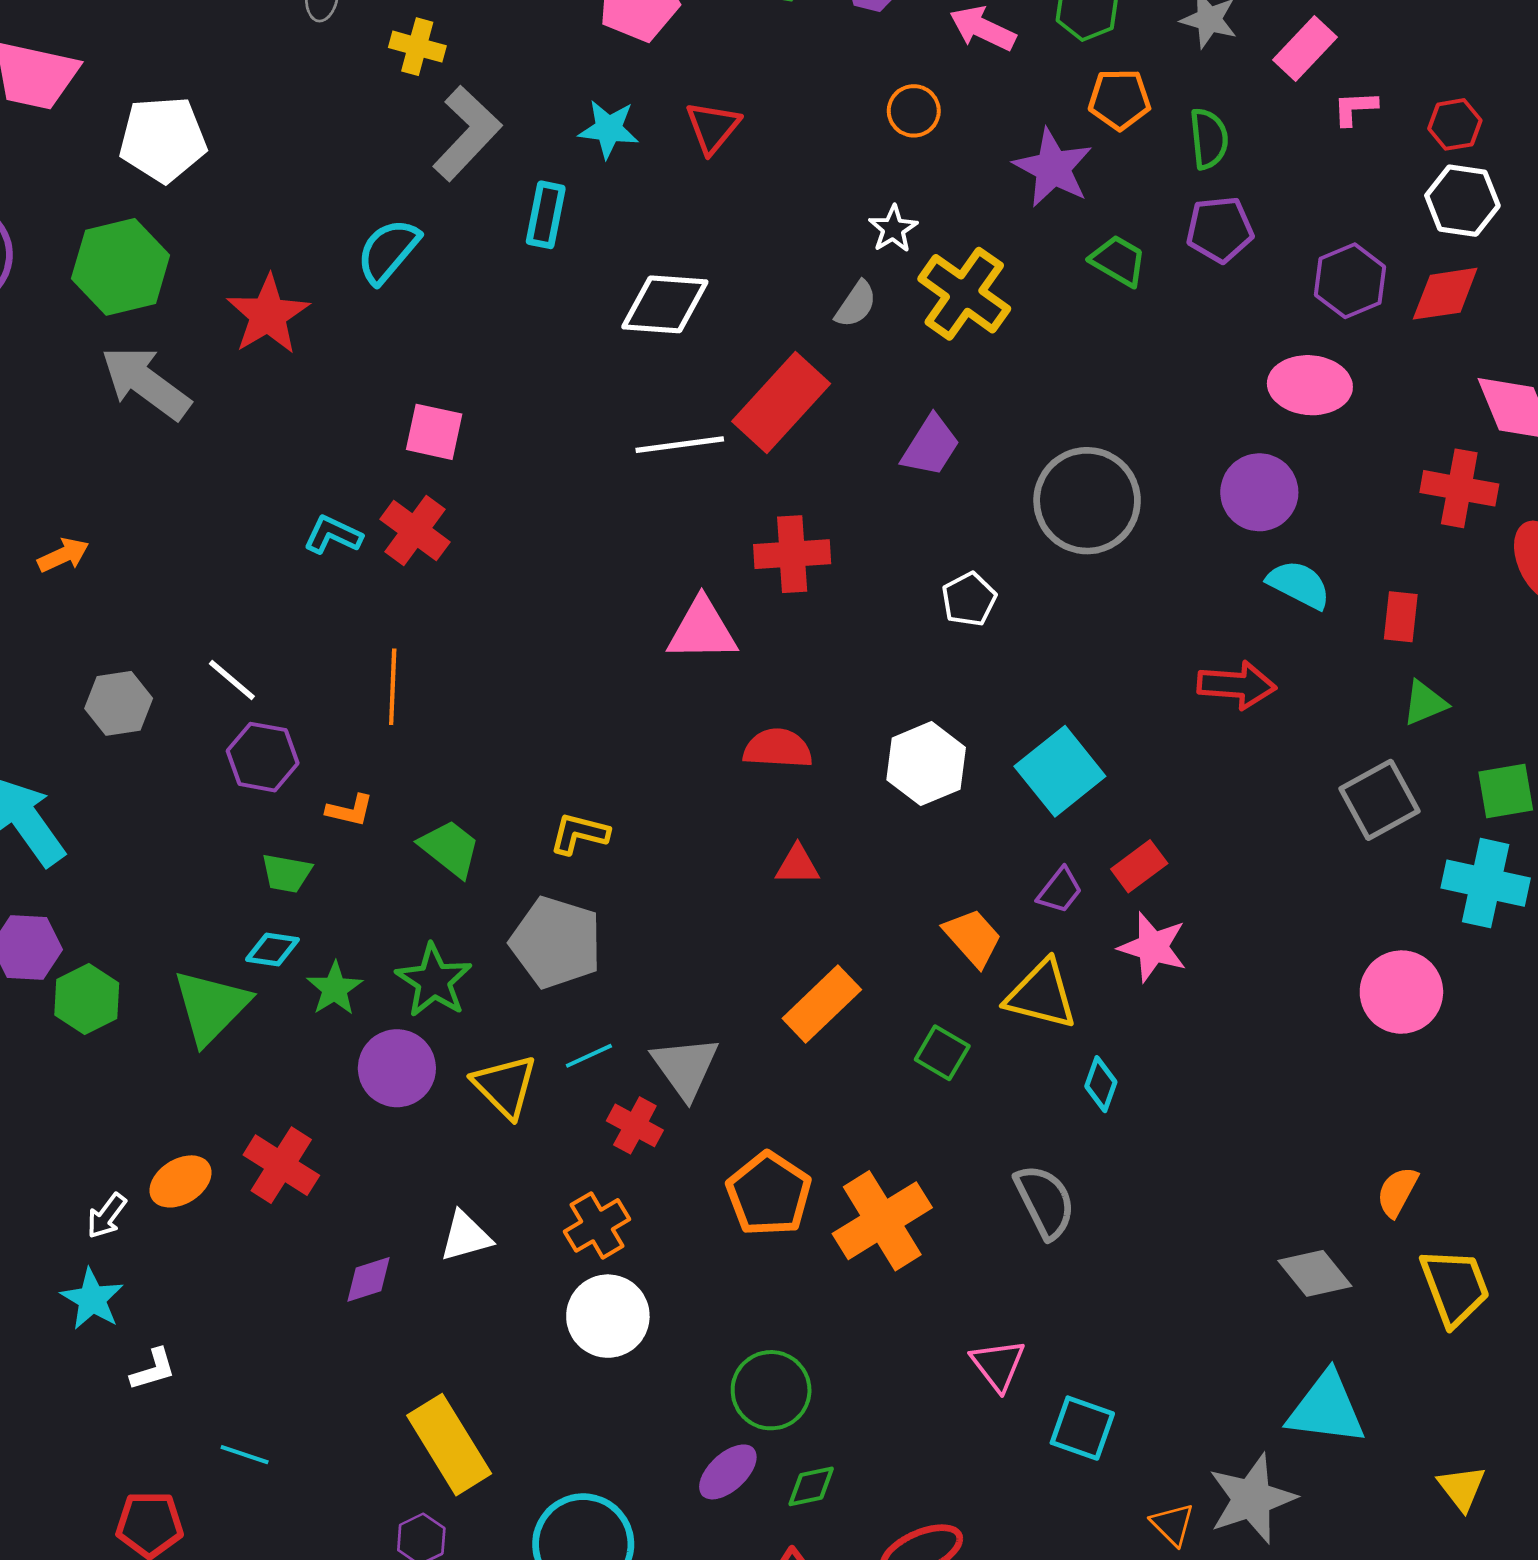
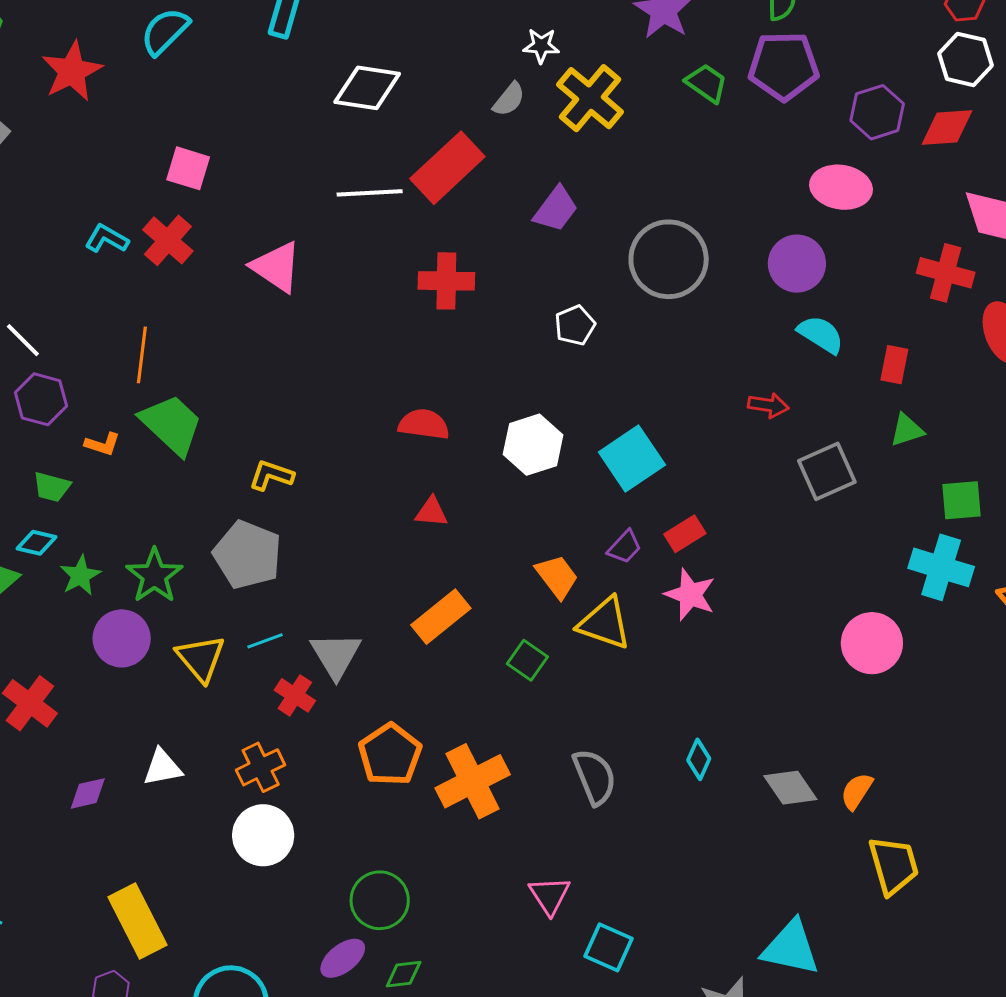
white star: (893, 229) -> (541, 46), turned 30
purple pentagon: (1220, 229) -> (784, 66), size x1.4
pink triangle: (702, 630) -> (276, 267), moved, turned 30
red arrow: (1237, 685) -> (768, 405), size x0.7
gray square: (1380, 800) -> (827, 471), moved
green trapezoid: (450, 848) -> (172, 425), moved, size x1.4
cyan diamond: (1101, 1084) -> (699, 759), moved
gray diamond: (1315, 1273) -> (790, 788), moved

